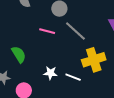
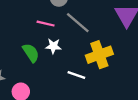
green semicircle: (19, 54) -> (31, 53), moved
white star: (50, 73) -> (53, 46), moved

